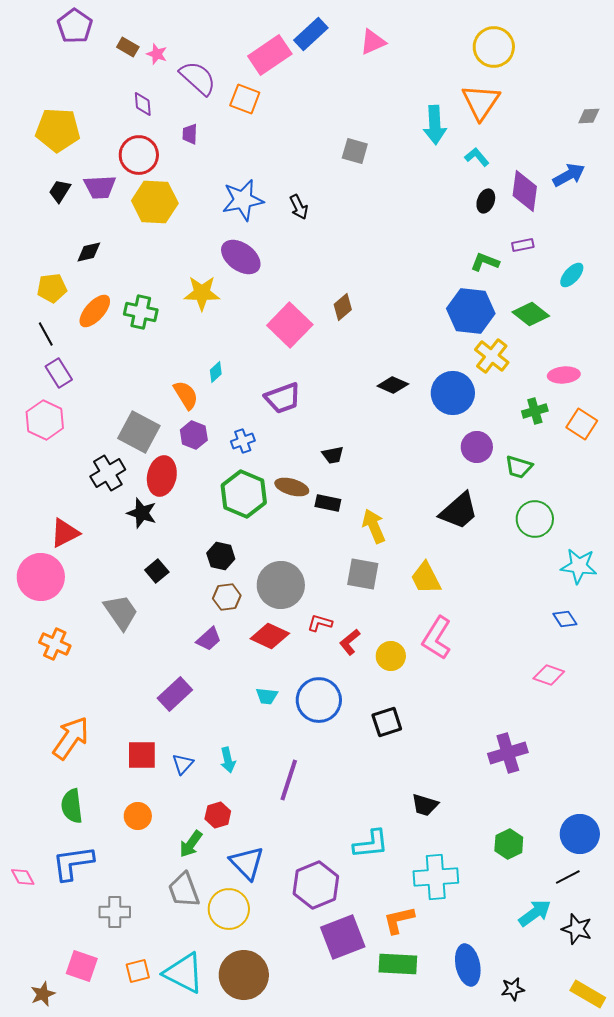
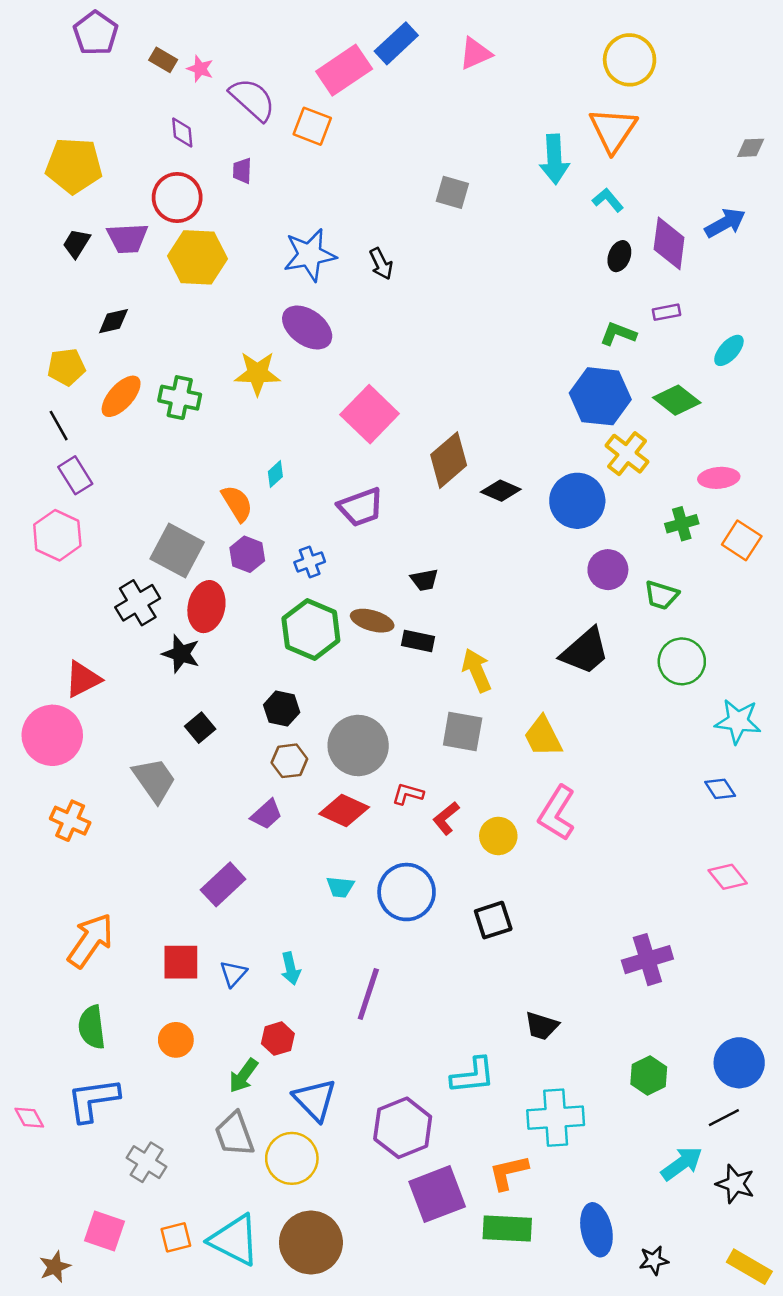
brown diamond: (343, 307) -> (449, 460), moved, size x1.6
pink diamond: (549, 675) -> (728, 877), moved, turned 32
gray cross: (115, 912) -> (147, 1162), turned 32

